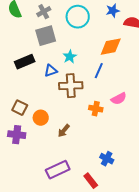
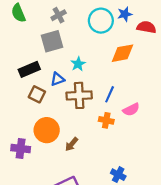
gray cross: (44, 12) -> (59, 15), moved
cyan circle: (78, 17) -> (101, 21), moved
blue line: (99, 71) -> (110, 94), moved
brown square: (20, 108) -> (37, 94), moved
orange circle: (41, 118) -> (47, 130), size x1.5

